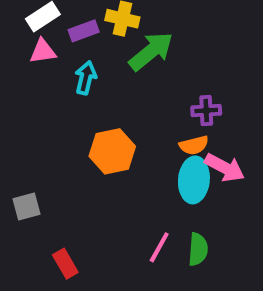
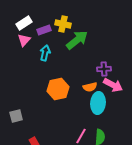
pink triangle: (43, 51) -> (24, 40), turned -40
orange semicircle: (194, 145) -> (90, 87), moved
pink arrow: (225, 168) -> (113, 85), moved

